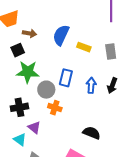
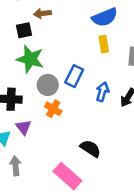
brown arrow: (29, 33) -> (42, 13), turned 152
blue semicircle: (61, 35) -> (105, 17), moved, turned -150
yellow rectangle: (84, 47) -> (104, 44), turned 48

